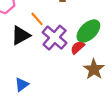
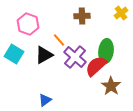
green ellipse: (88, 31) -> (106, 51), turned -40
red semicircle: (77, 47) -> (96, 66), size x1.6

